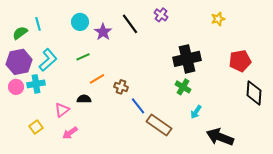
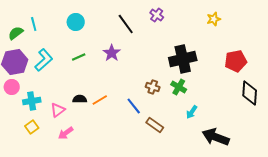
purple star: (103, 32) -> (112, 53), moved
orange line: (97, 79) -> (100, 100), moved
cyan cross: (36, 84) -> (32, 101), moved
brown cross: (121, 87) -> (153, 87), moved
brown rectangle: (159, 125) -> (155, 125), size x0.7

